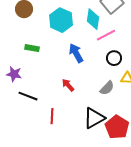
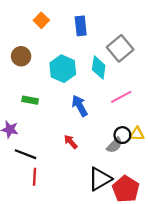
pink line: (106, 35) -> (121, 97), moved
black circle: (114, 58) -> (122, 135), moved
red line: (52, 116) -> (35, 177), moved

